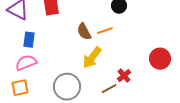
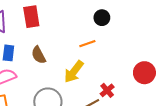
brown semicircle: (84, 32) -> (39, 55), moved

